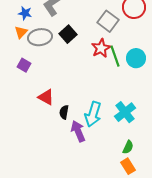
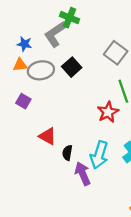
orange triangle: (21, 32) -> (20, 65), turned 40
red star: (101, 48) -> (108, 112), moved

